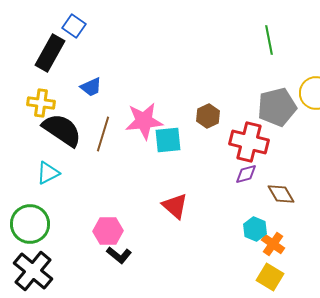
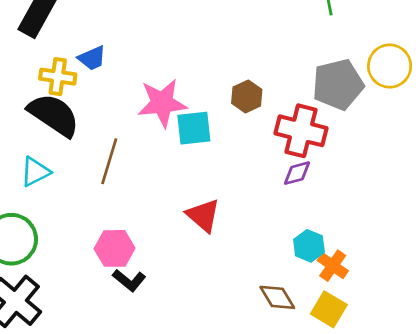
yellow cross: (41, 103) -> (58, 77), moved
brown line: (103, 134) -> (109, 161), moved
brown diamond: (281, 194) -> (277, 297), moved

